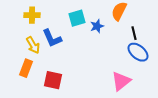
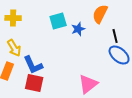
blue L-shape: (52, 38) -> (33, 65), moved
pink triangle: (121, 81) -> (88, 84), moved

